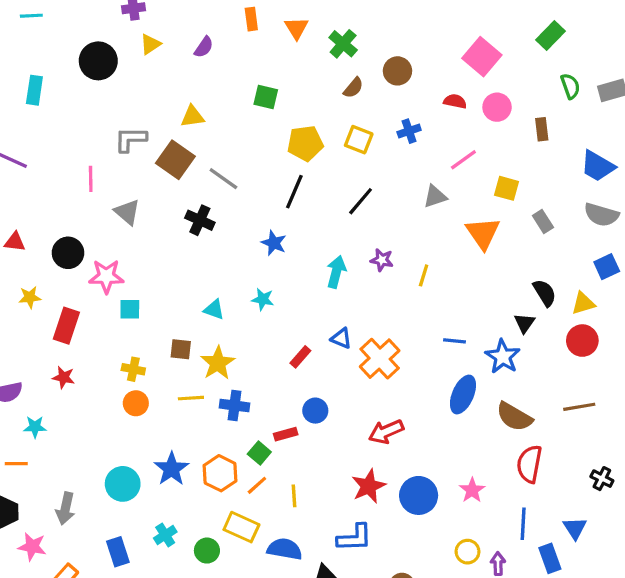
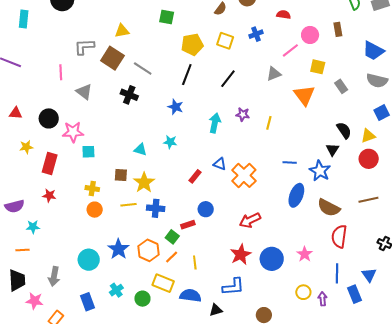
pink circle: (497, 107) -> (310, 35), moved

